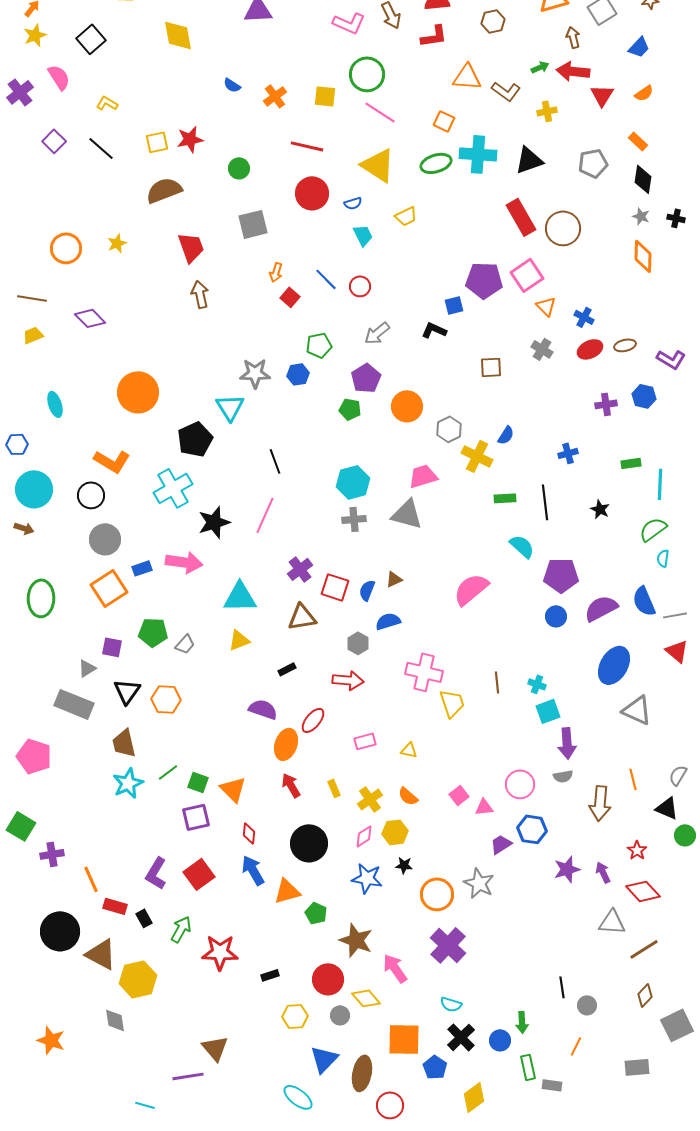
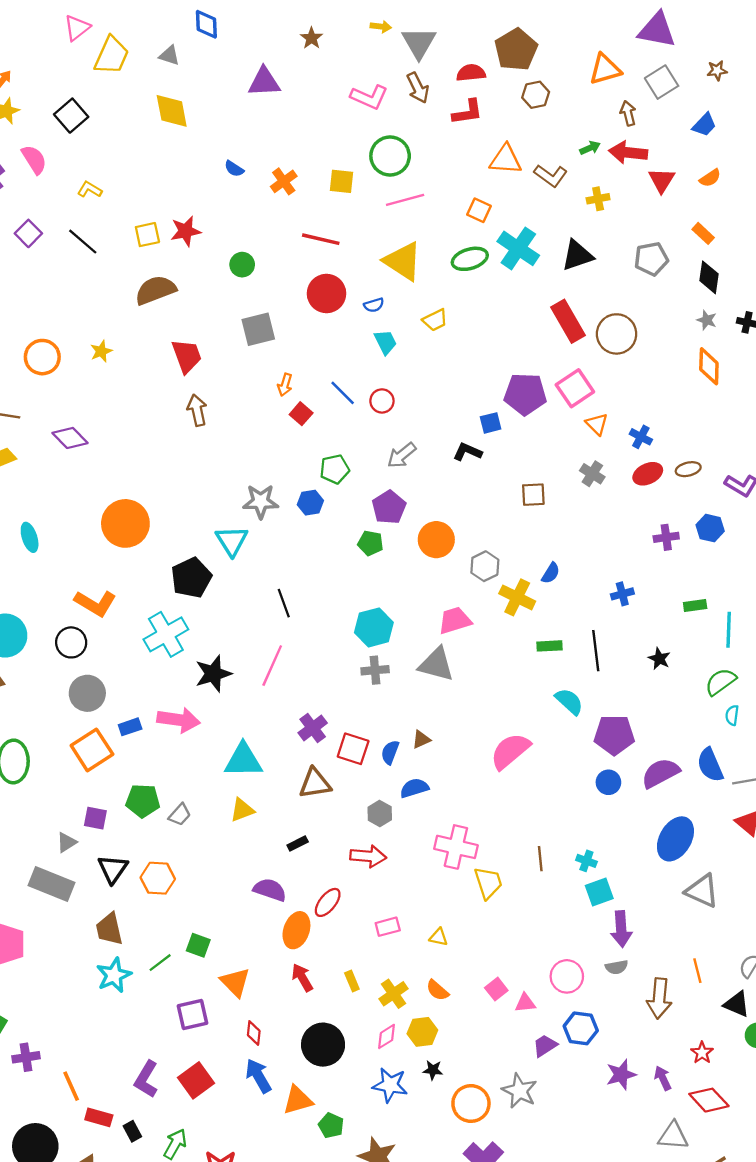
pink line: (380, 112) -> (405, 200), turned -48
cyan cross: (478, 154) -> (518, 248), turned 30
green square: (198, 782) -> (198, 945), moved

